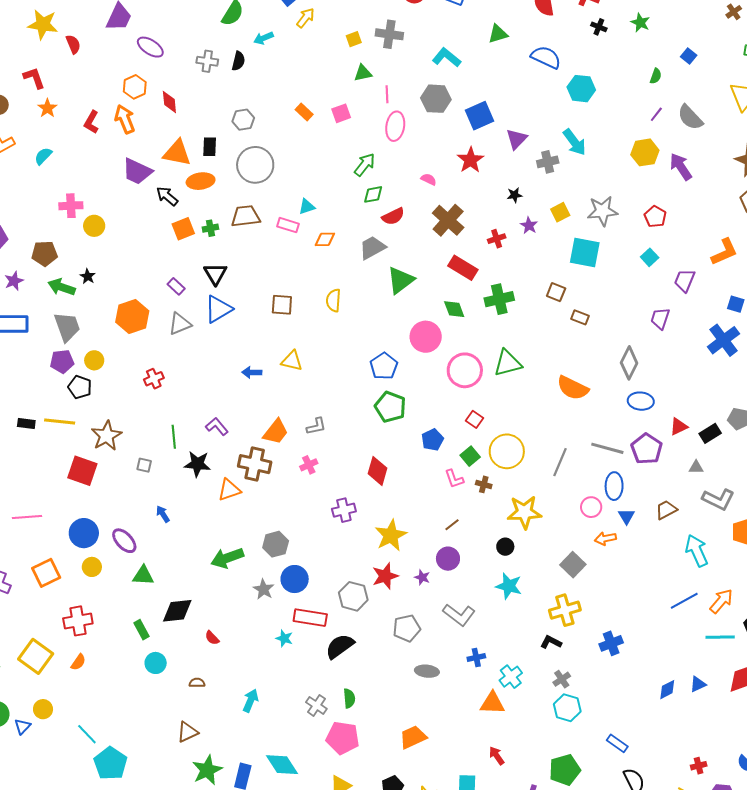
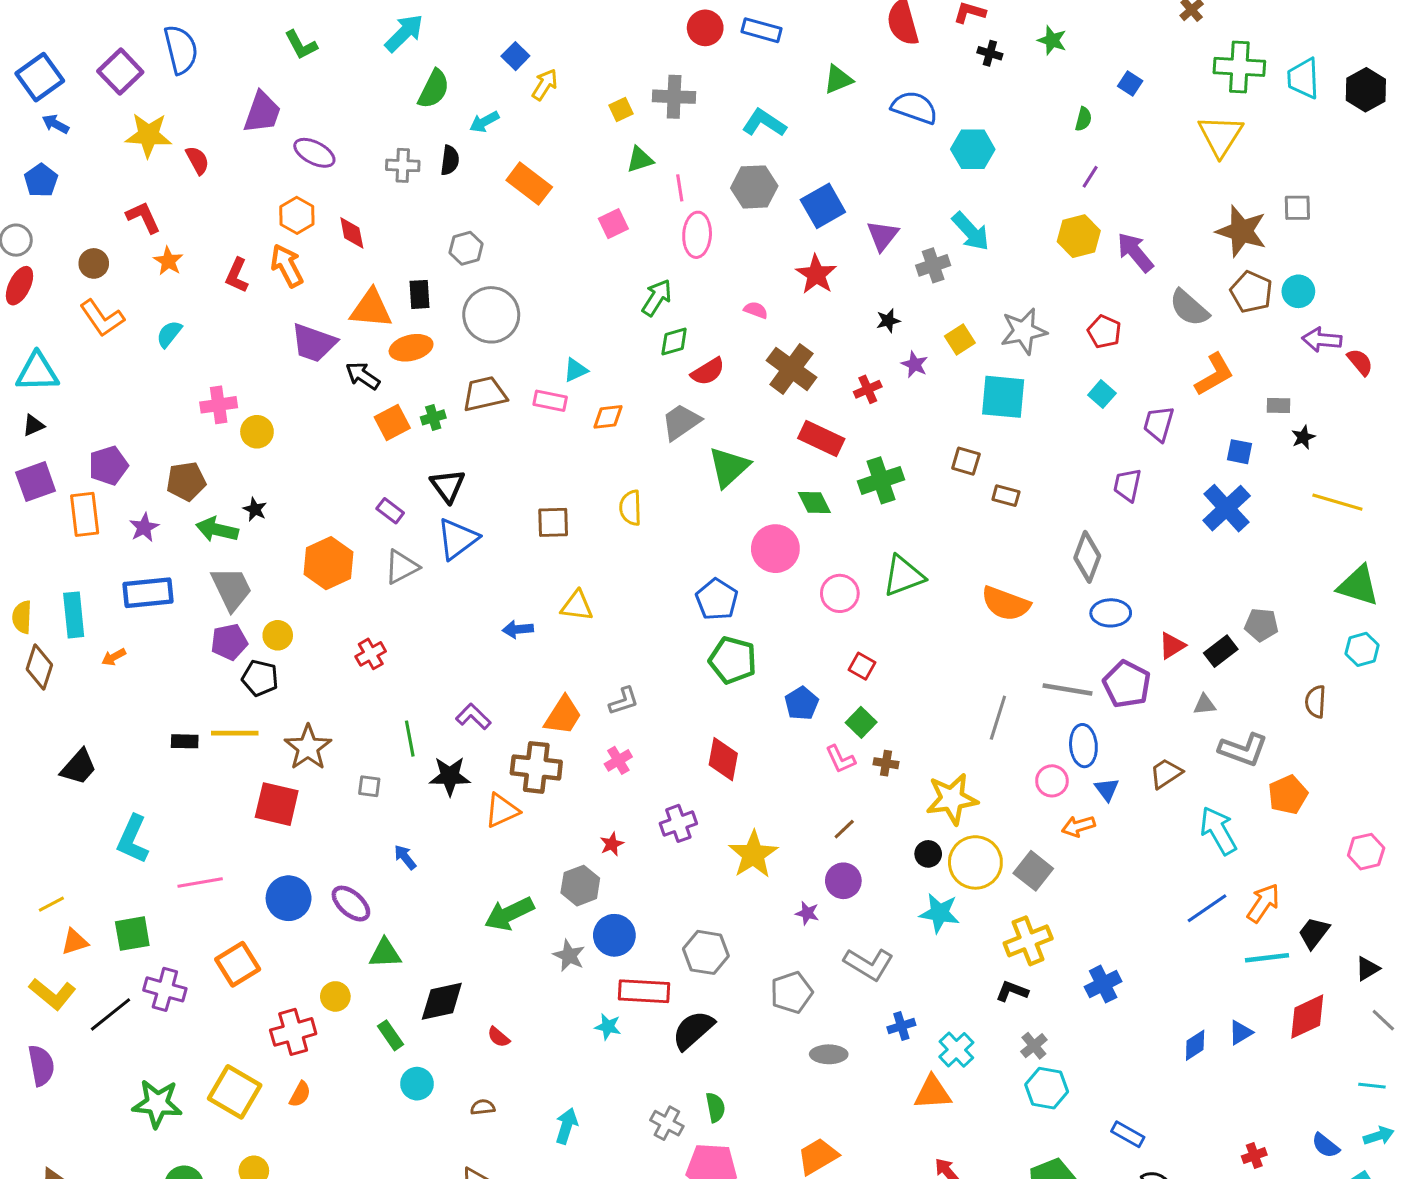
orange rectangle: (304, 112) -> (529, 184), moved, size x1.6
gray semicircle: (690, 117) -> (1189, 308), moved
pink circle: (465, 370) -> (840, 593), size x0.7
yellow circle: (507, 451) -> (975, 862), moved
yellow circle: (92, 567) -> (335, 996), moved
red star: (385, 576) -> (612, 844), moved, size x0.6

